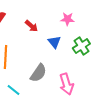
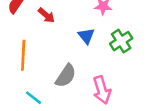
red arrow: (31, 26) -> (46, 15), moved

